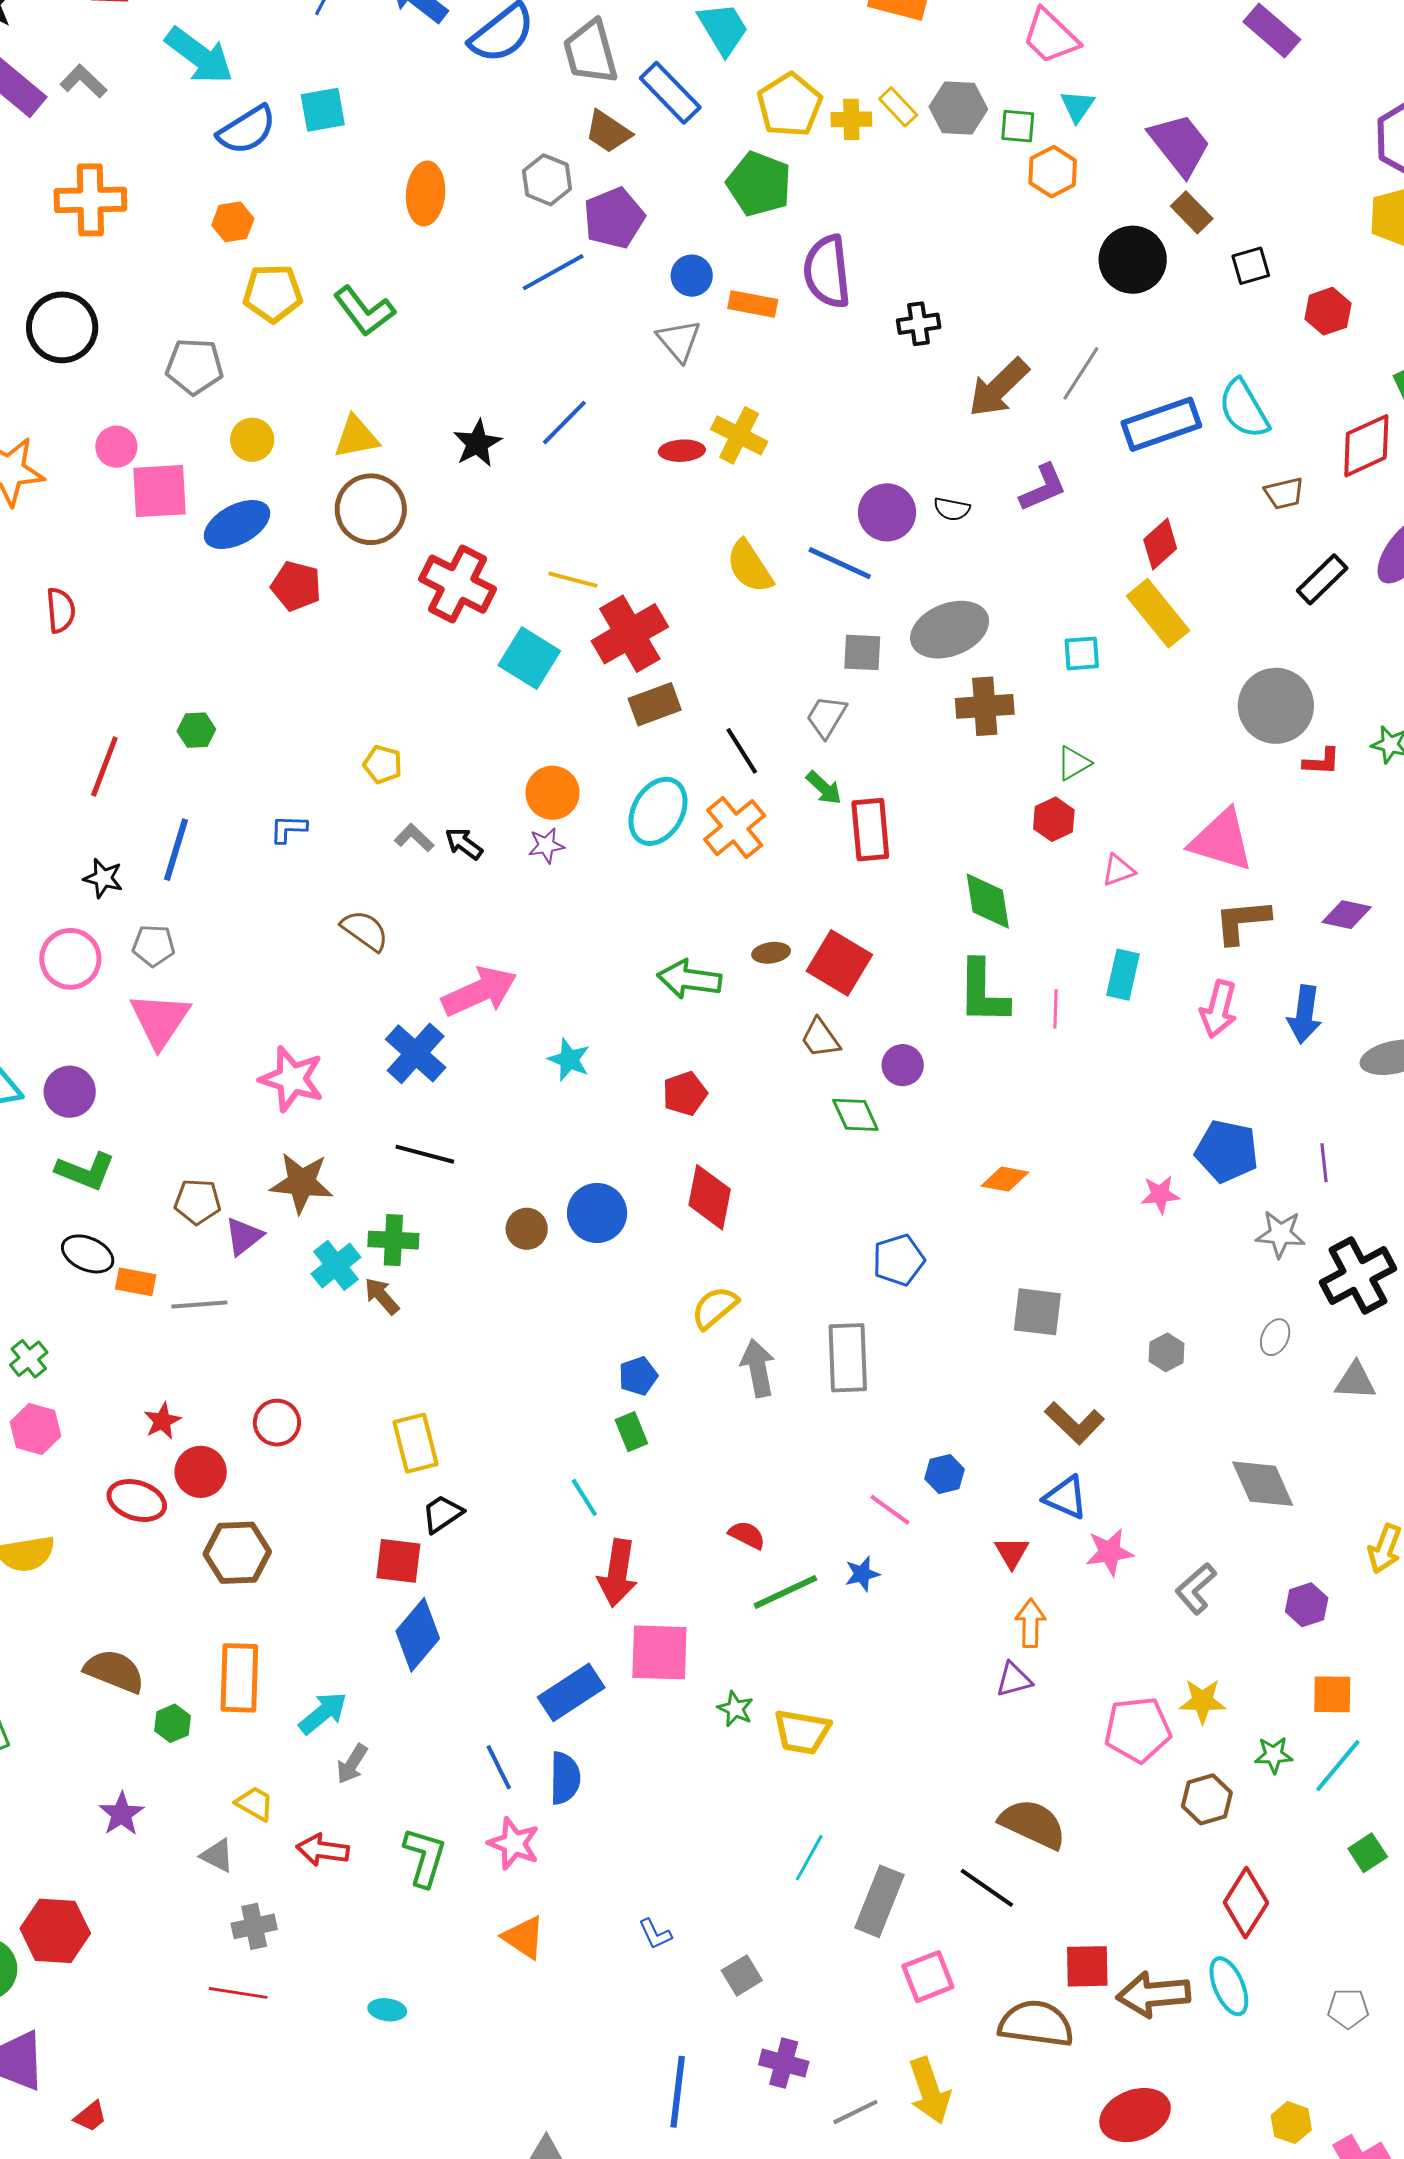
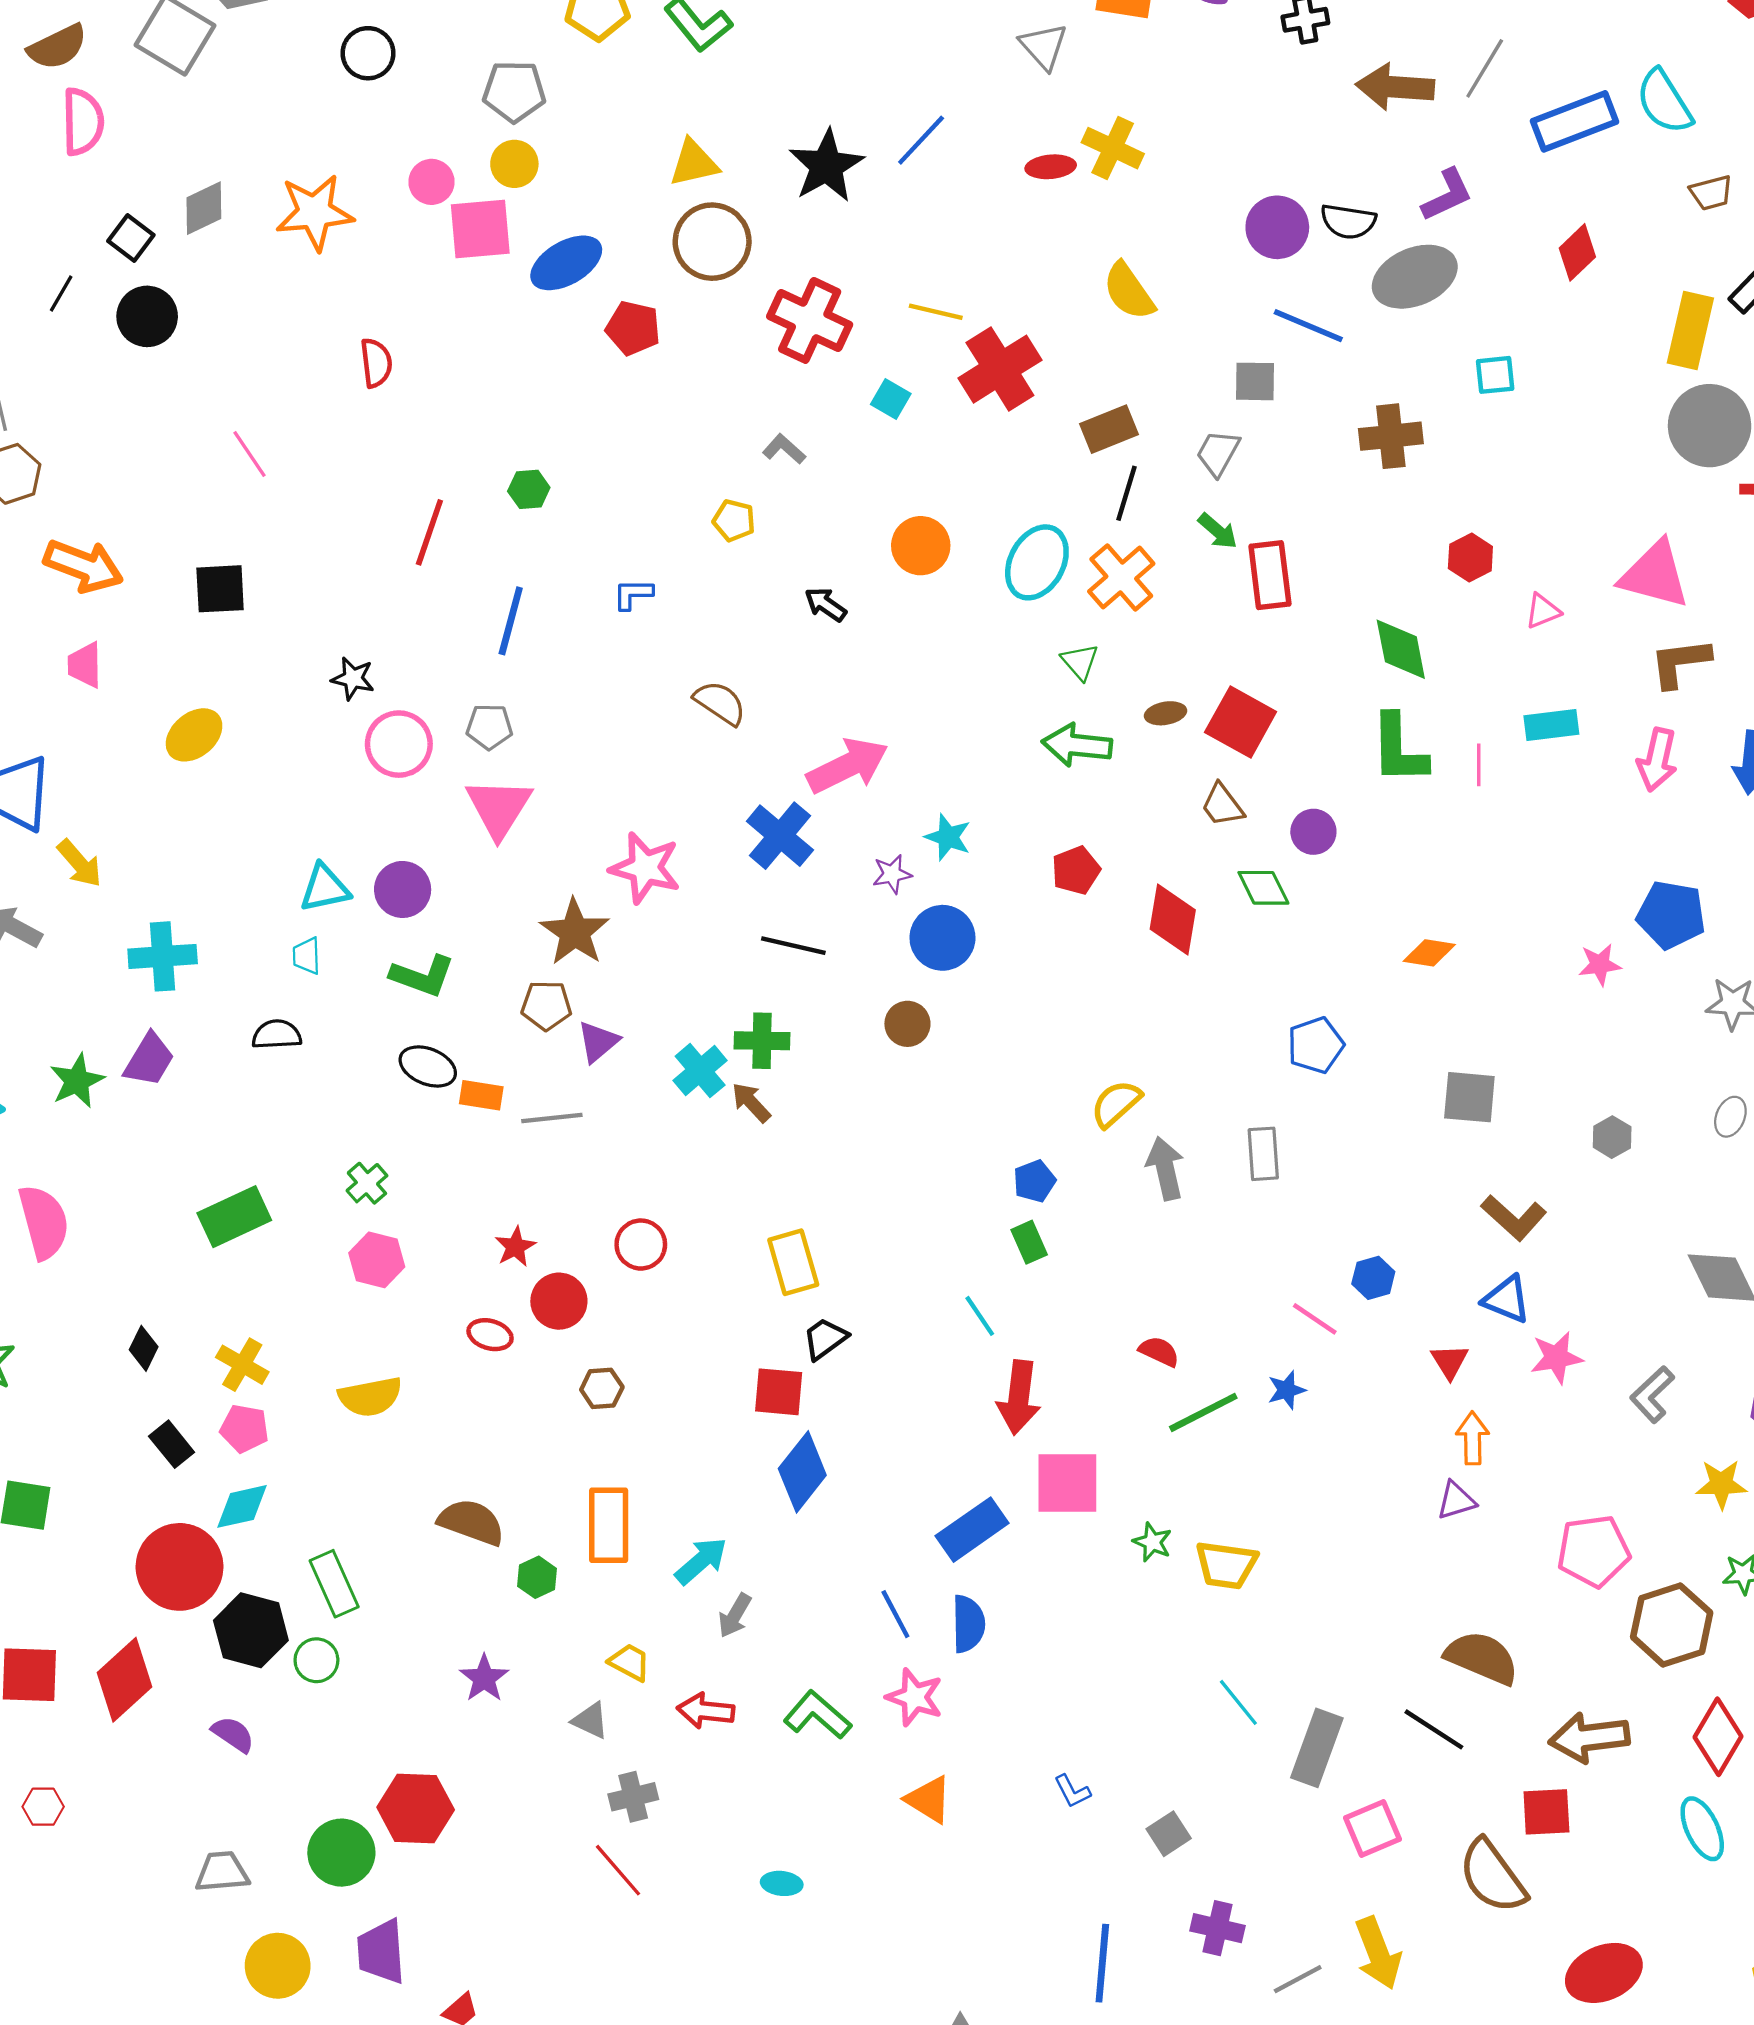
black circle: (62, 327) -> (368, 53), size x0.7
brown arrow: (999, 388) -> (1395, 87), turned 50
yellow circle: (252, 440) -> (514, 164), moved
black star: (477, 443) -> (826, 166), size x1.4
black semicircle: (952, 509) -> (1348, 221), size x1.4
blue line: (840, 563) -> (1308, 326), moved
yellow rectangle: (1158, 613) -> (1690, 330), moved, turned 54
gray ellipse: (950, 630) -> (1415, 277), moved
cyan square: (529, 658) -> (891, 399), size x0.6
brown rectangle: (655, 704) -> (1109, 429), moved
black line: (742, 751) -> (1126, 493), turned 51
green triangle: (1074, 763) -> (1080, 662), moved, turned -39
gray L-shape: (414, 838) -> (784, 449), moved
purple star: (546, 845) -> (892, 874), moved
black star: (103, 878) -> (353, 678), moved
cyan rectangle: (1123, 975) -> (1551, 725), turned 72
brown star: (302, 1183) -> (575, 932), moved, turned 30
red diamond: (710, 1197) -> (1173, 919), moved
blue circle: (597, 1213) -> (942, 938), moved
gray rectangle: (848, 1358) -> (1263, 1154), size x0.7
red ellipse: (137, 1501) -> (490, 1335), size x0.7
brown hexagon: (237, 1553) -> (602, 1388), size x0.6
yellow star: (1202, 1701) -> (1721, 1484), moved
brown hexagon: (1207, 1799) -> (1672, 1625), size x1.5
green L-shape: (425, 1857) -> (817, 1715), turned -64
cyan line: (809, 1858) -> (1238, 1702), turned -66
red line: (238, 1993) -> (618, 1870), turned 42
brown arrow: (1153, 1994) -> (1589, 1738), moved
brown semicircle: (1036, 2024) -> (1492, 1876), turned -132

